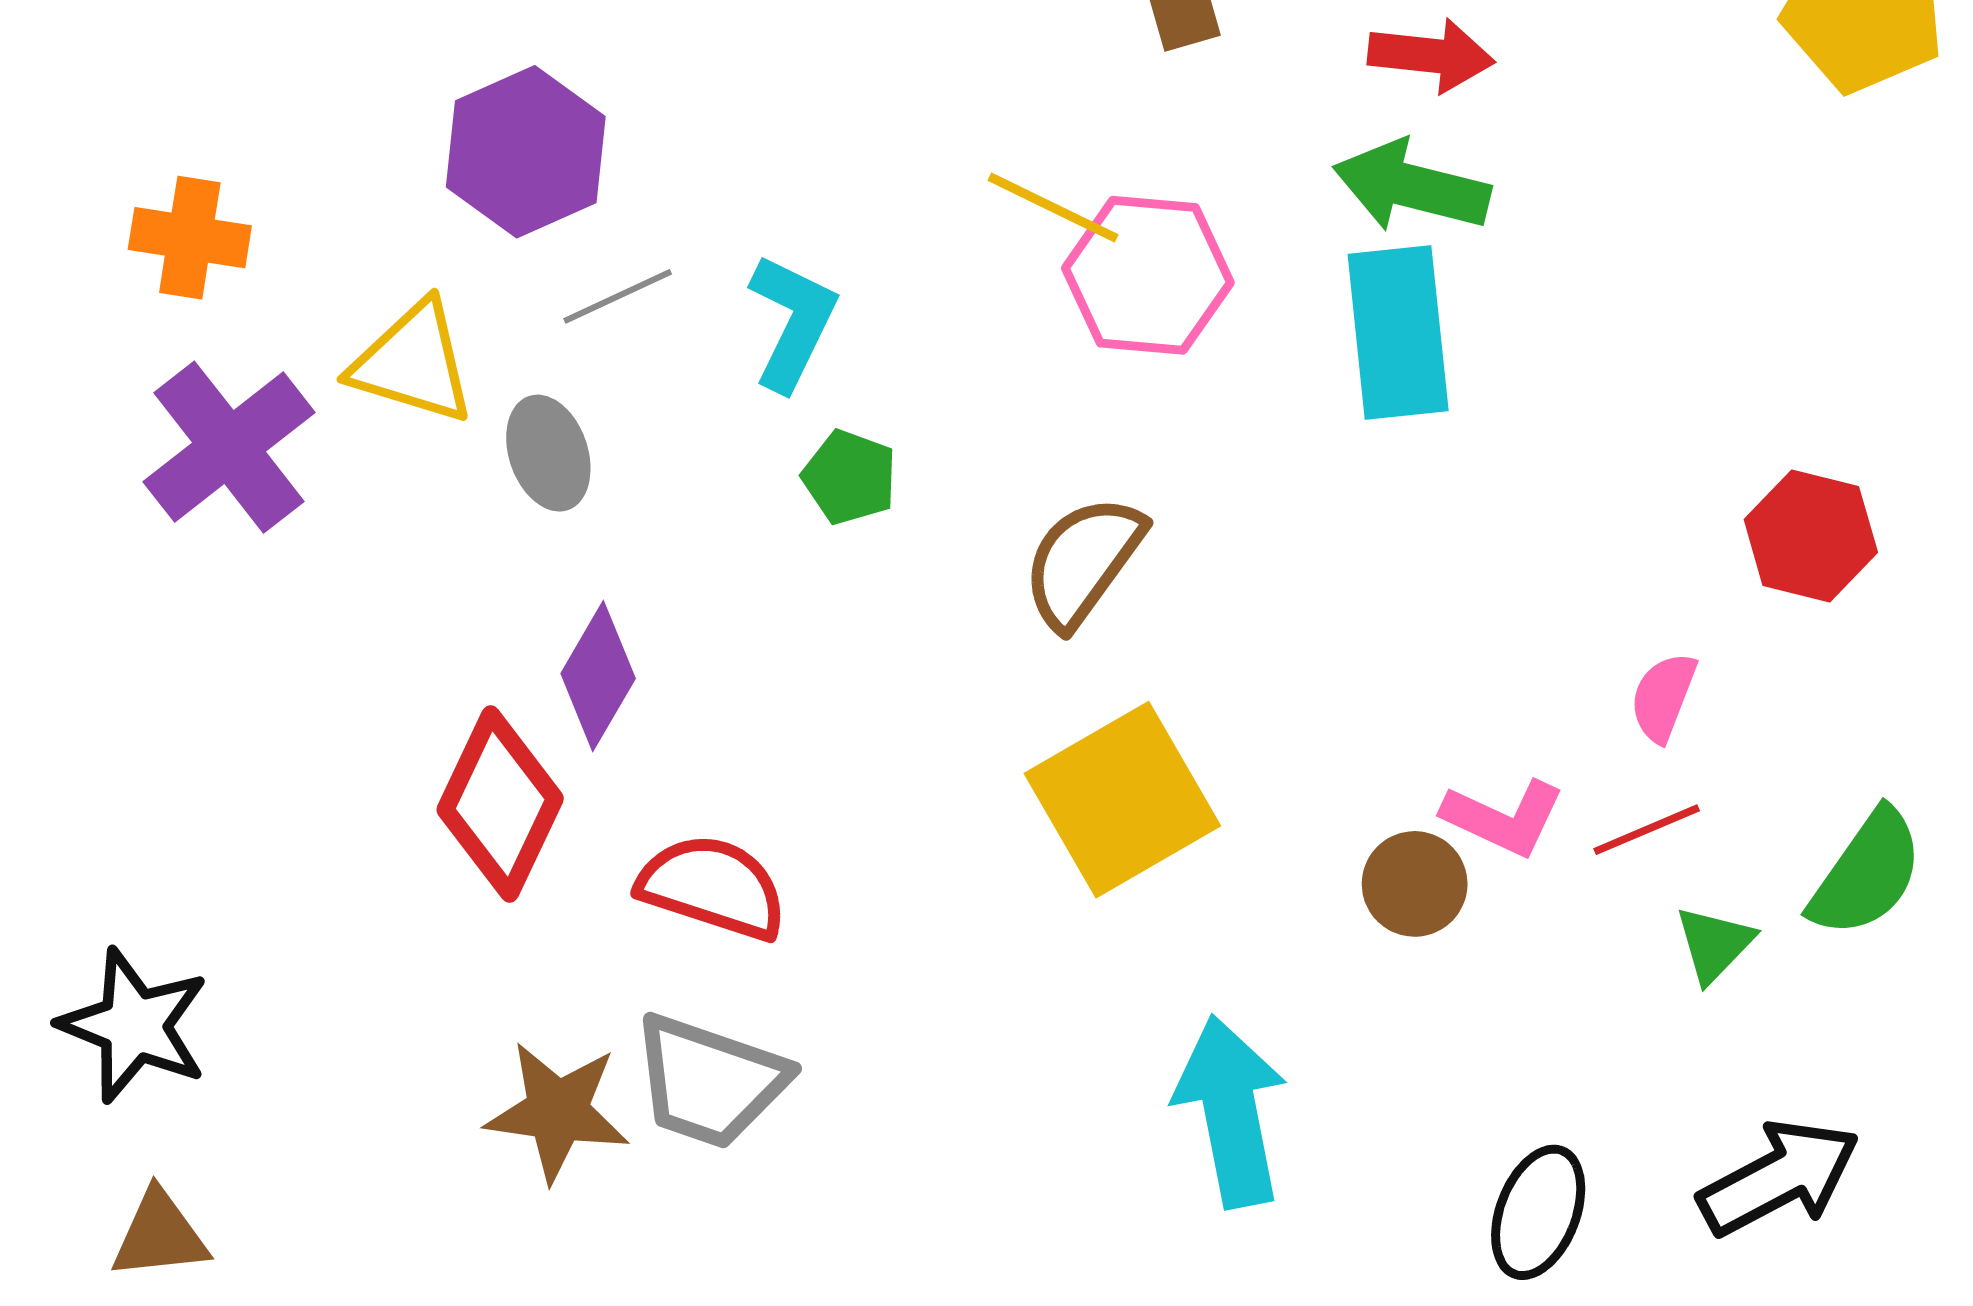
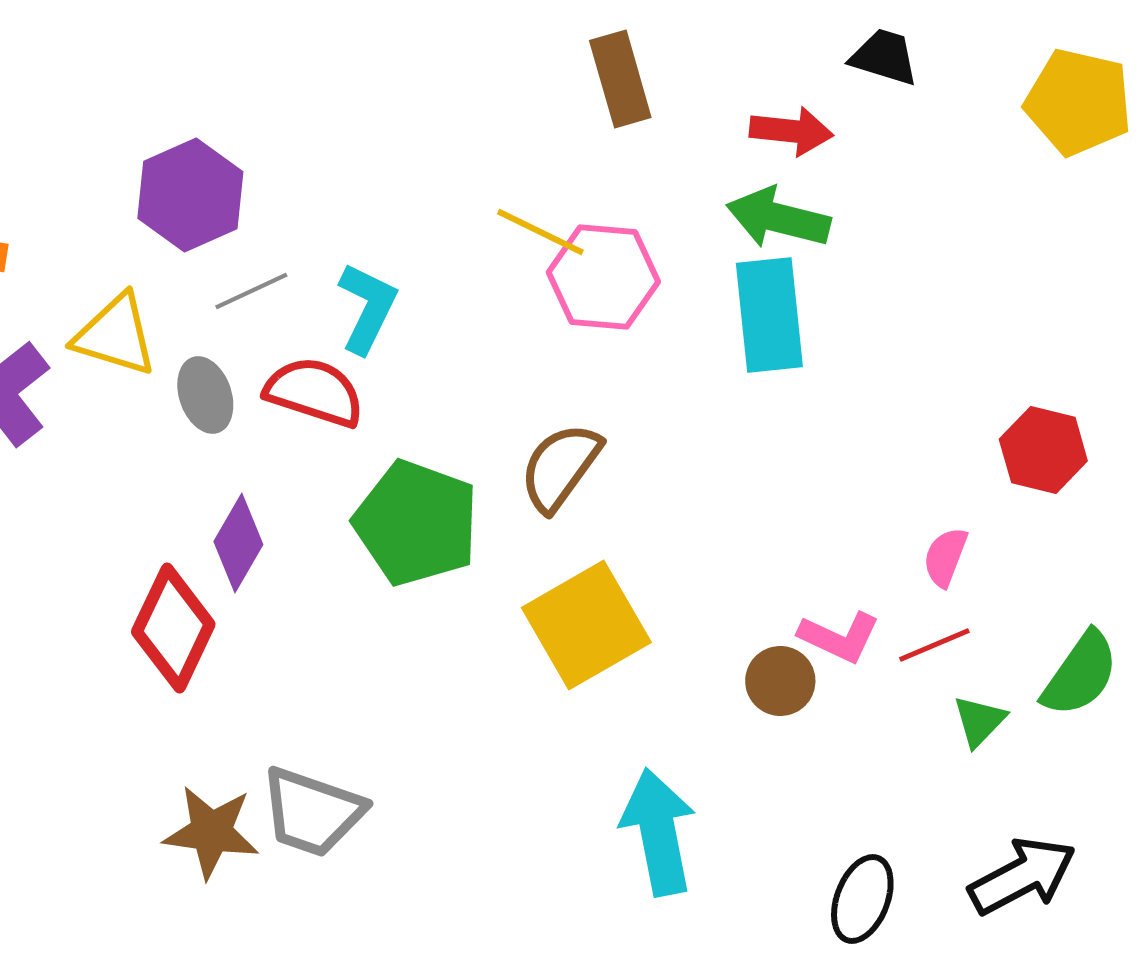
green pentagon: (850, 477) -> (416, 523), moved, size x2.0
red semicircle: (713, 887) -> (314, 392), moved

